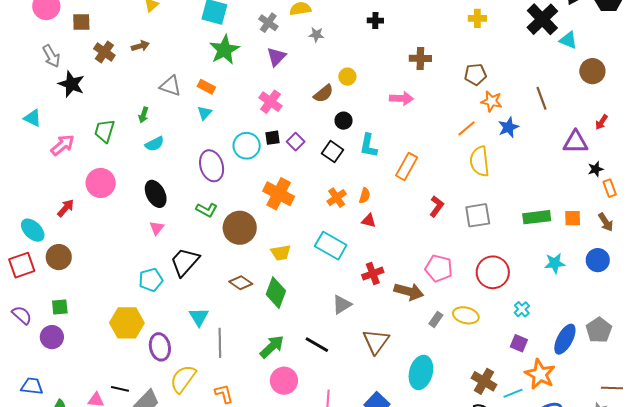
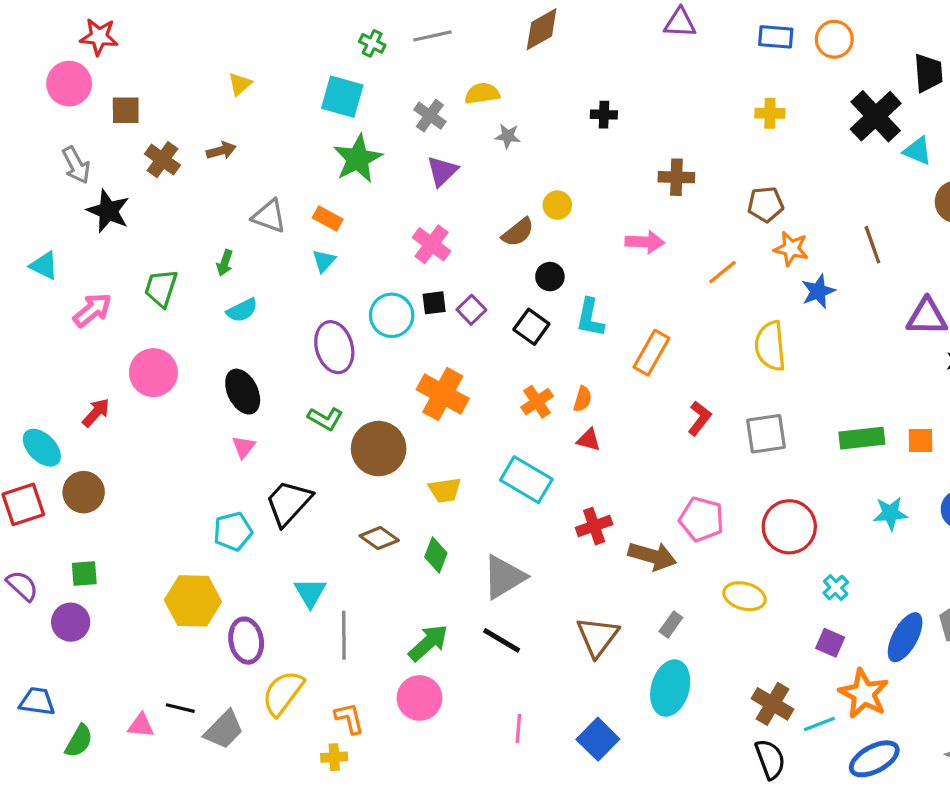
orange line: (467, 128) -> (722, 272), moved
green diamond: (276, 293) -> (436, 555), size x0.7
gray triangle: (342, 305) -> (504, 577), moved, size x1.4
gray rectangle: (436, 319) -> (671, 625), moved
pink circle: (284, 381) -> (419, 698), moved

